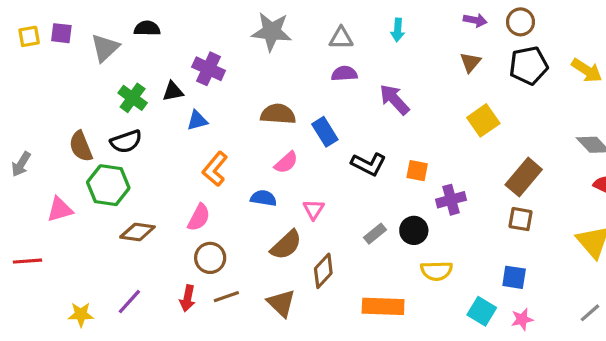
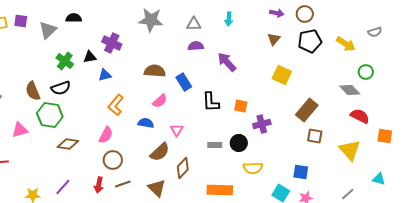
yellow square: (483, 120) -> (282, 75), turned -30
black L-shape: (369, 164) -> (211, 102), turned 60
brown square: (520, 219) -> (315, 136), moved
gray rectangle: (375, 234) -> (215, 145), turned 40

